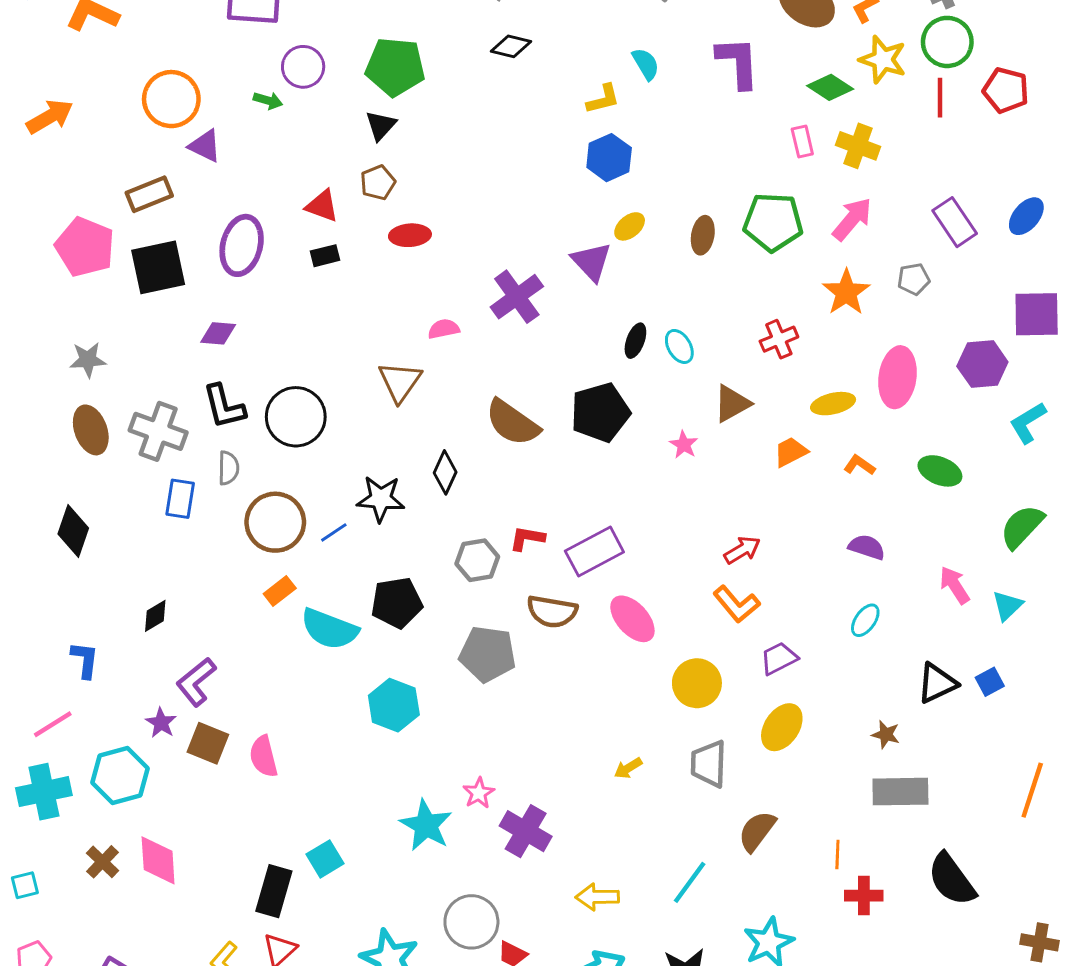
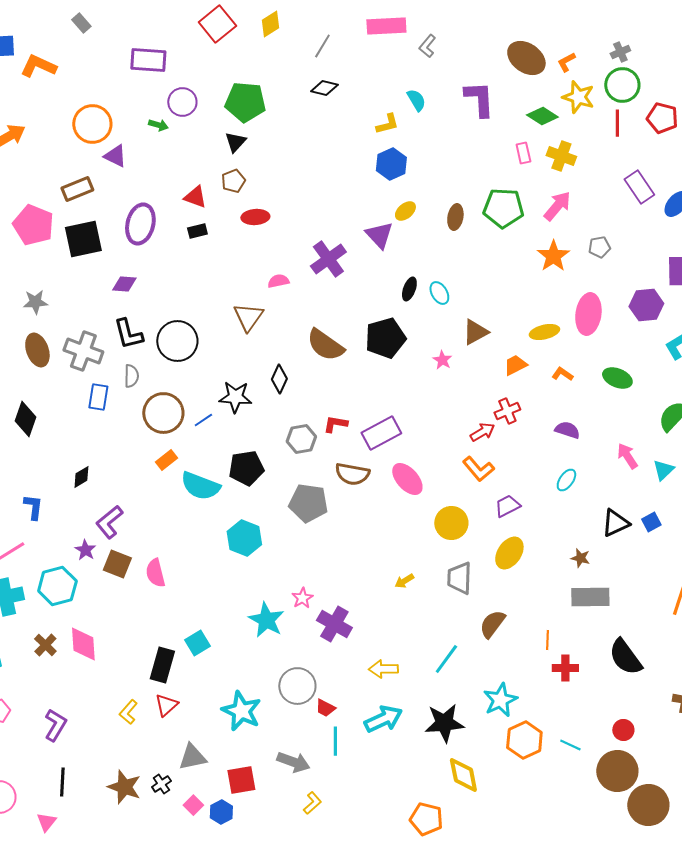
purple rectangle: (955, 222) -> (639, 187), moved
red cross: (779, 339) -> (507, 411), moved

